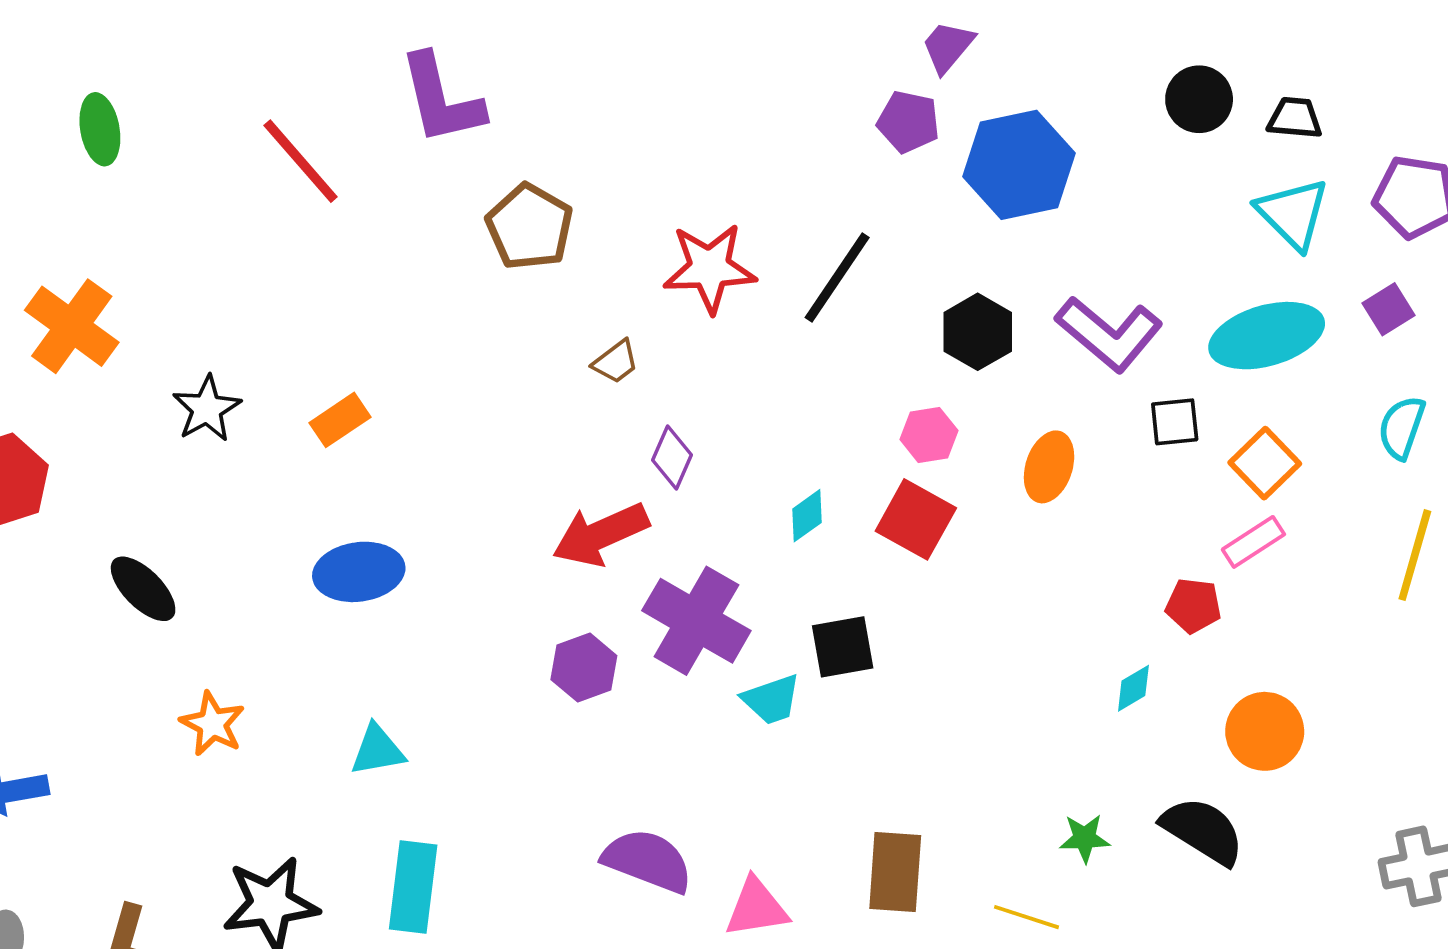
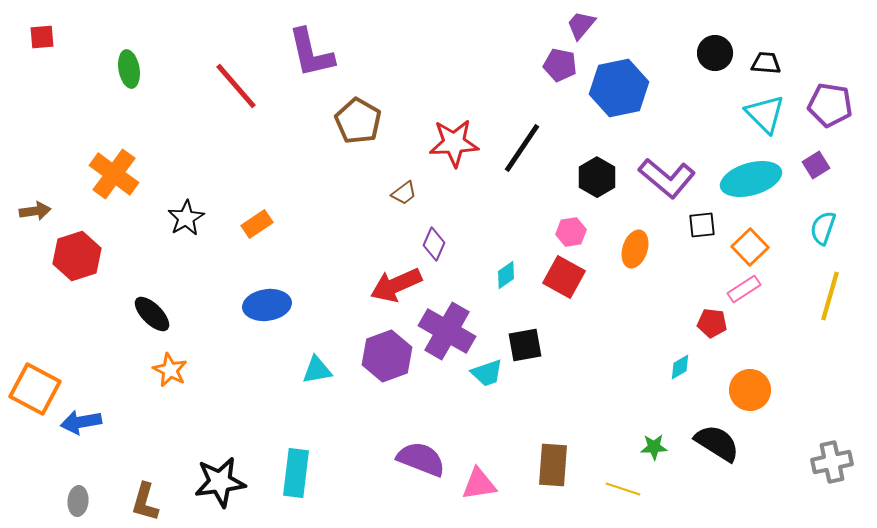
purple hexagon: (584, 668) -> (387, 356), size x1.4
orange star: (212, 724) -> (170, 370), moved
cyan triangle: (378, 750) -> (317, 370), moved

